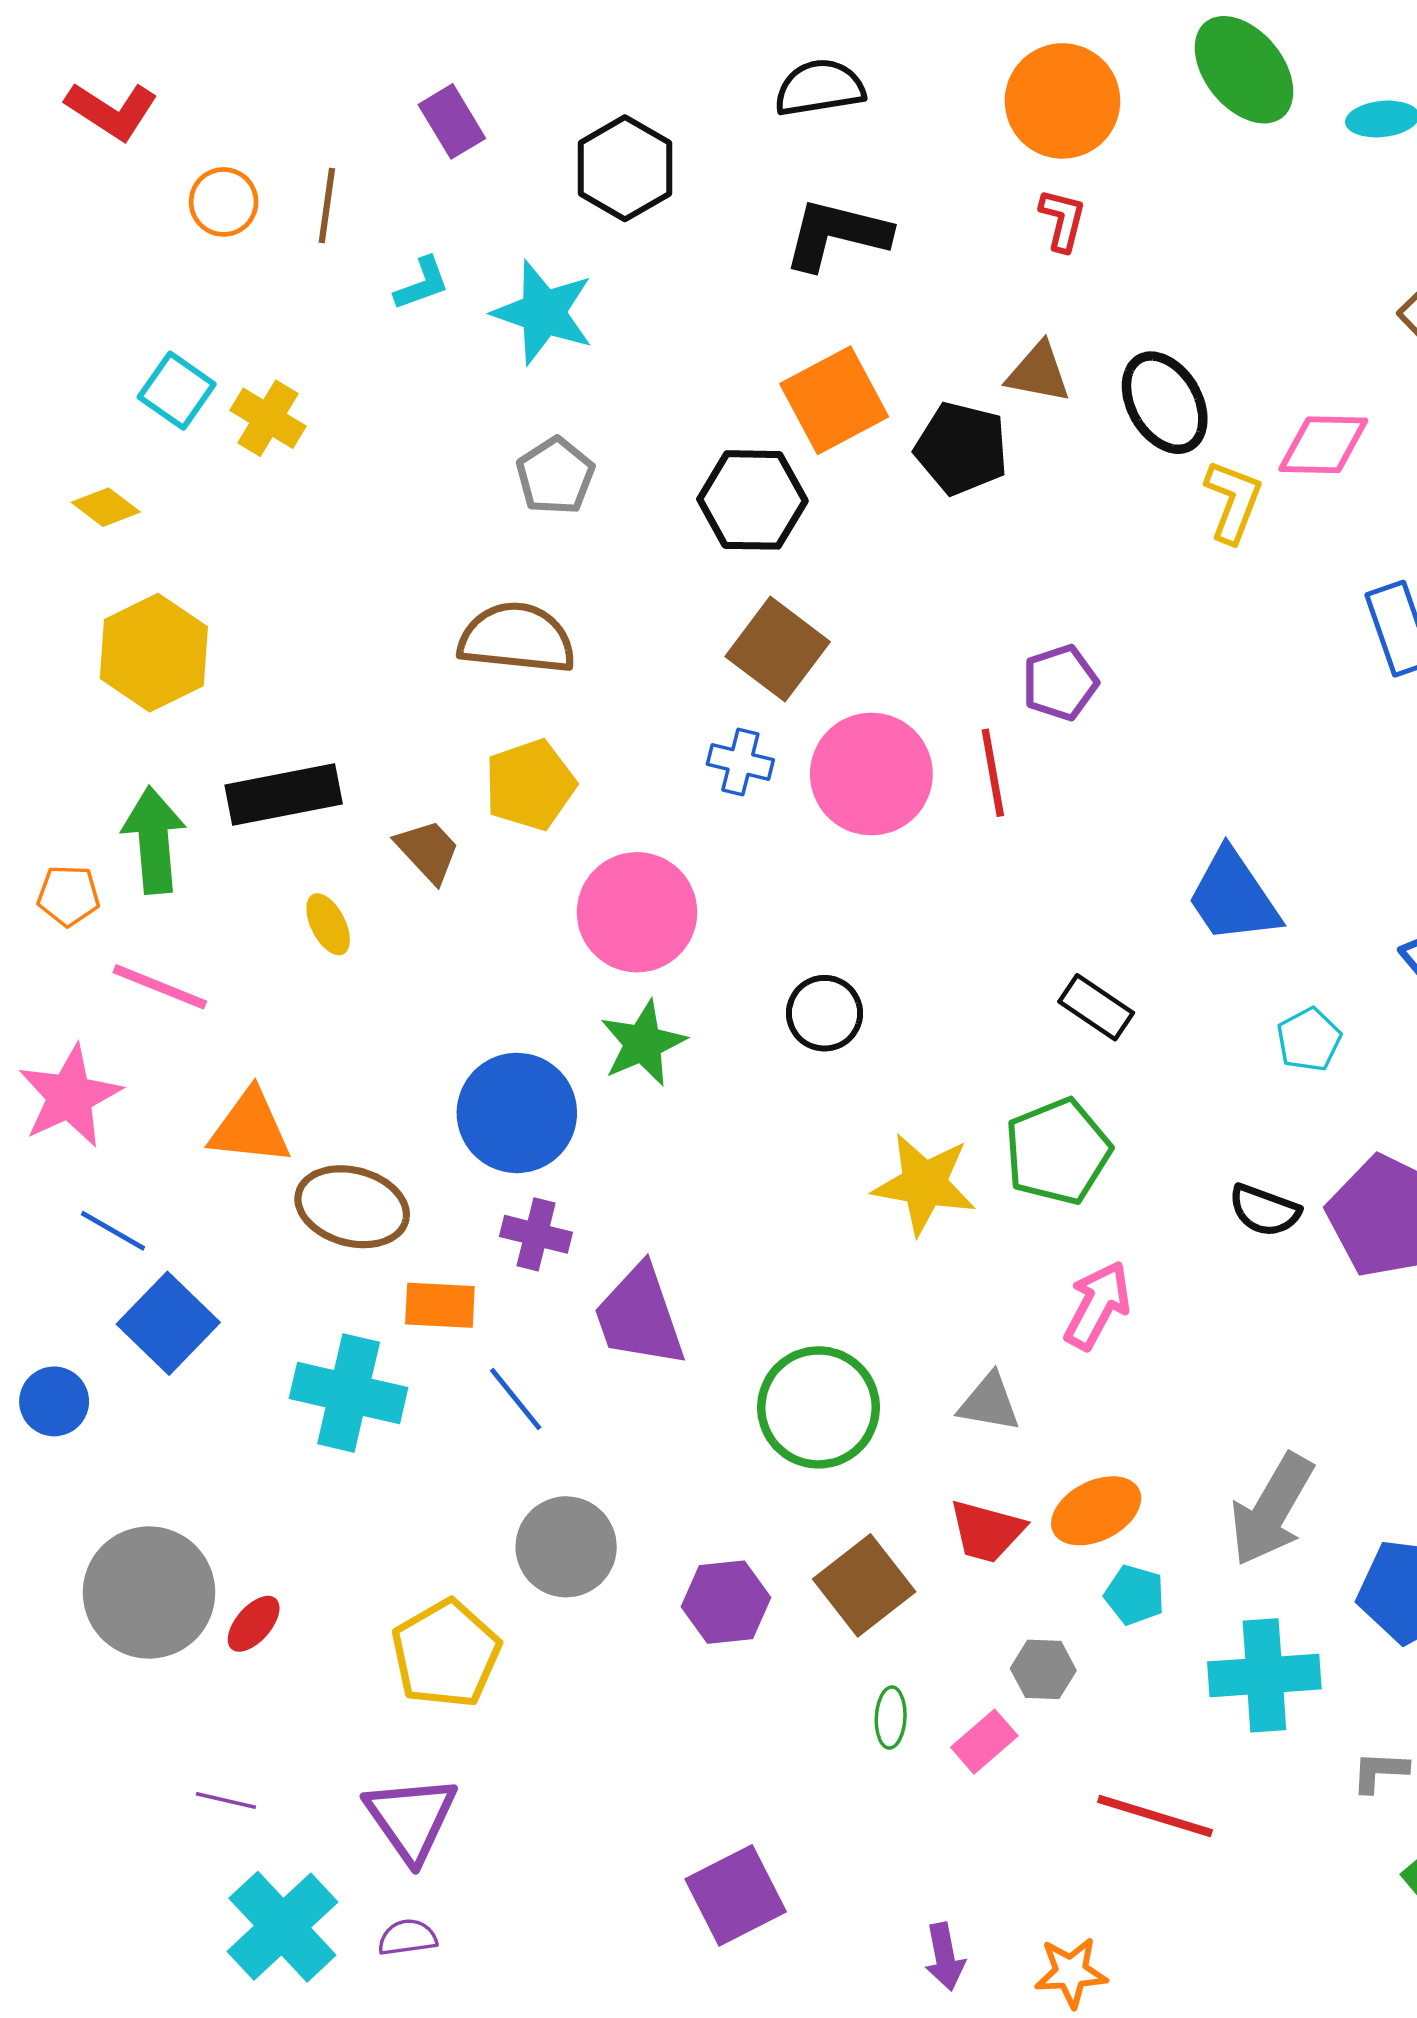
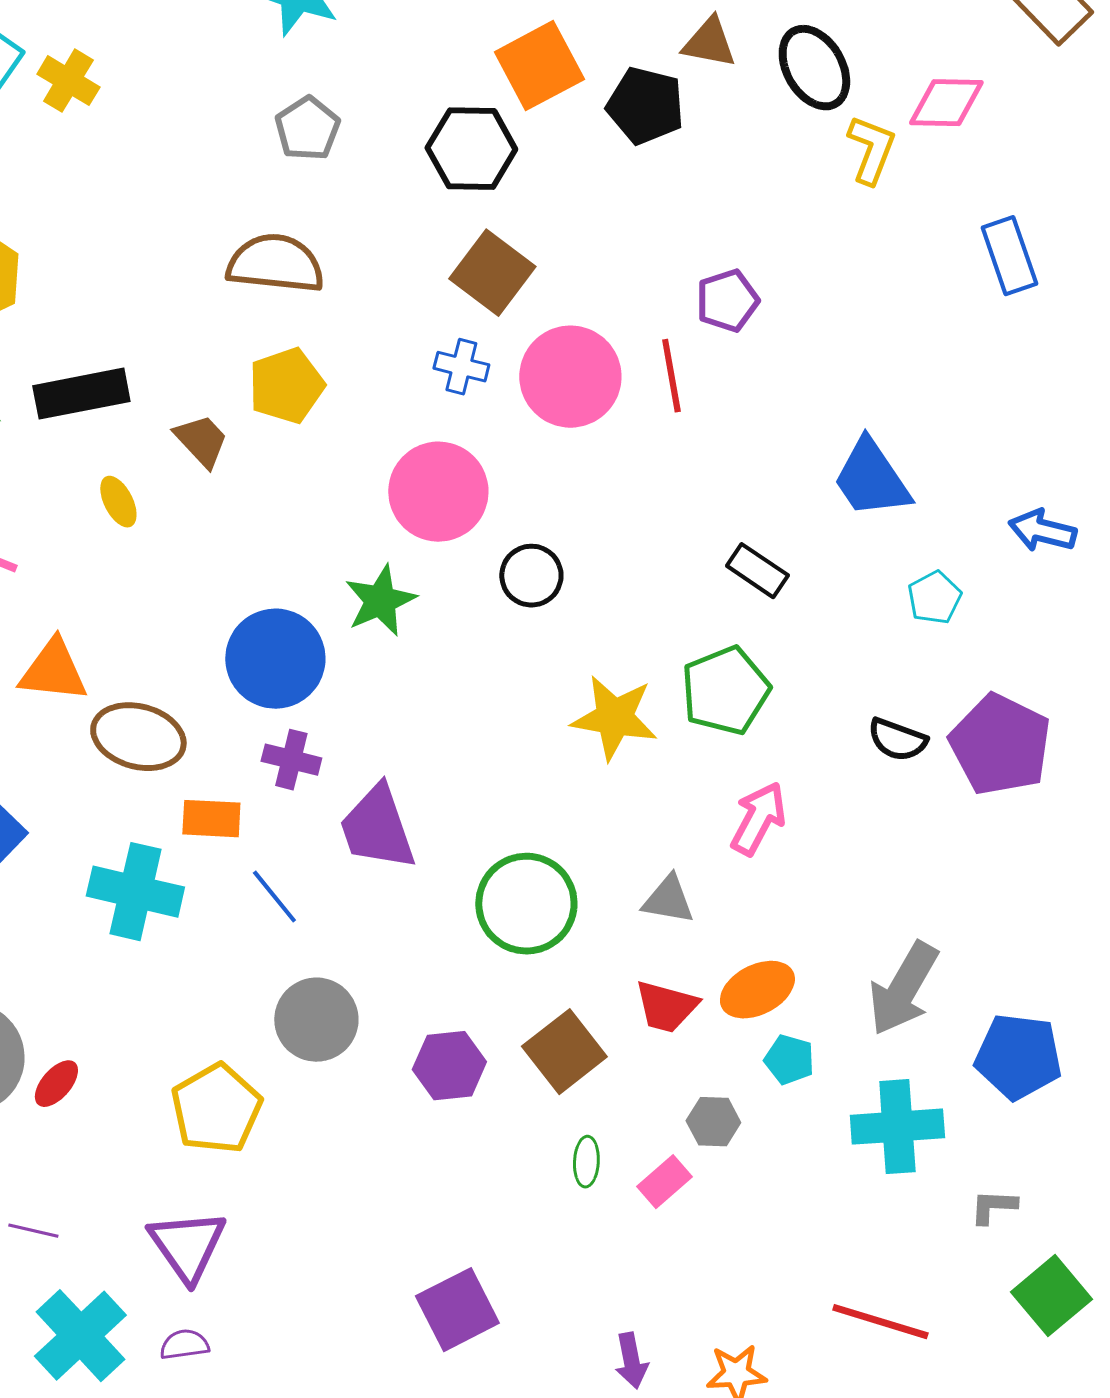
pink circle: (637, 912) -> (438, 492), moved
red line: (1155, 1816) -> (880, 1322), moved

